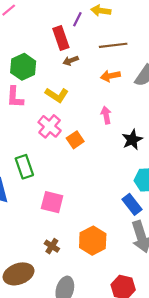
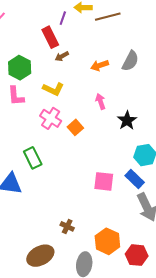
brown line: (113, 45) -> (108, 17), moved
pink square: (52, 202) -> (104, 181), moved
orange hexagon: (93, 241) -> (107, 241), moved

